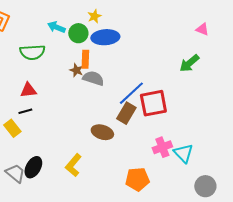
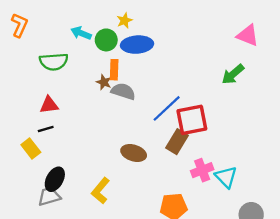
pink triangle: (202, 29) -> (248, 35), size x1.5
brown rectangle: (126, 113) -> (177, 142), moved
black ellipse: (33, 167) -> (55, 179), moved
gray trapezoid: (15, 173) -> (49, 196), moved, turned -55

